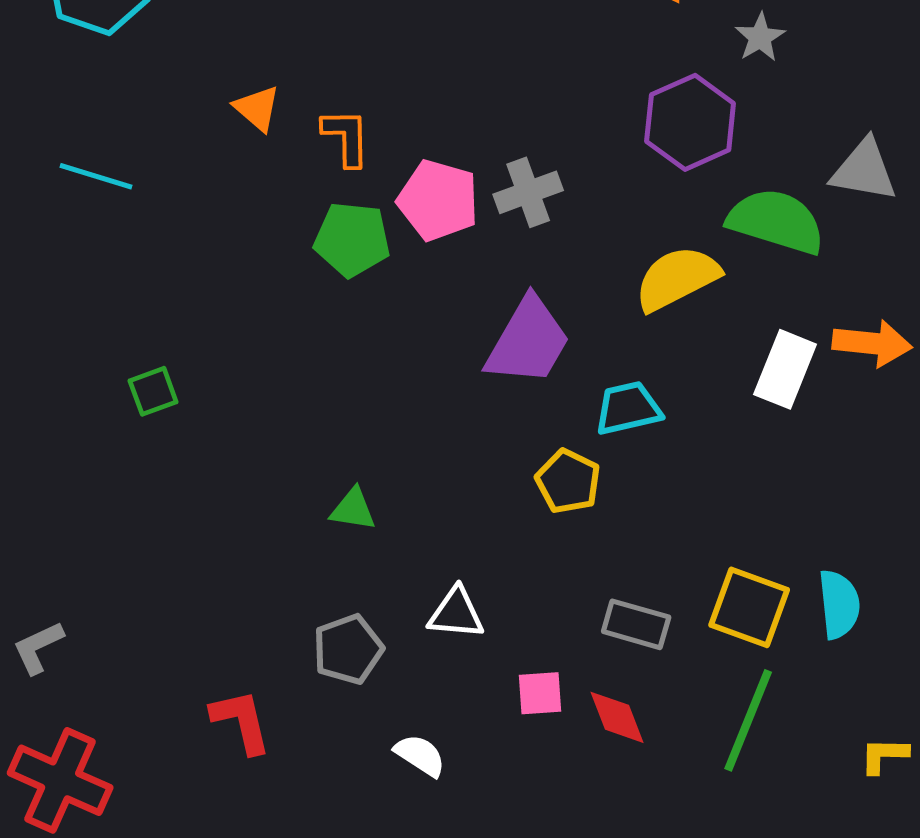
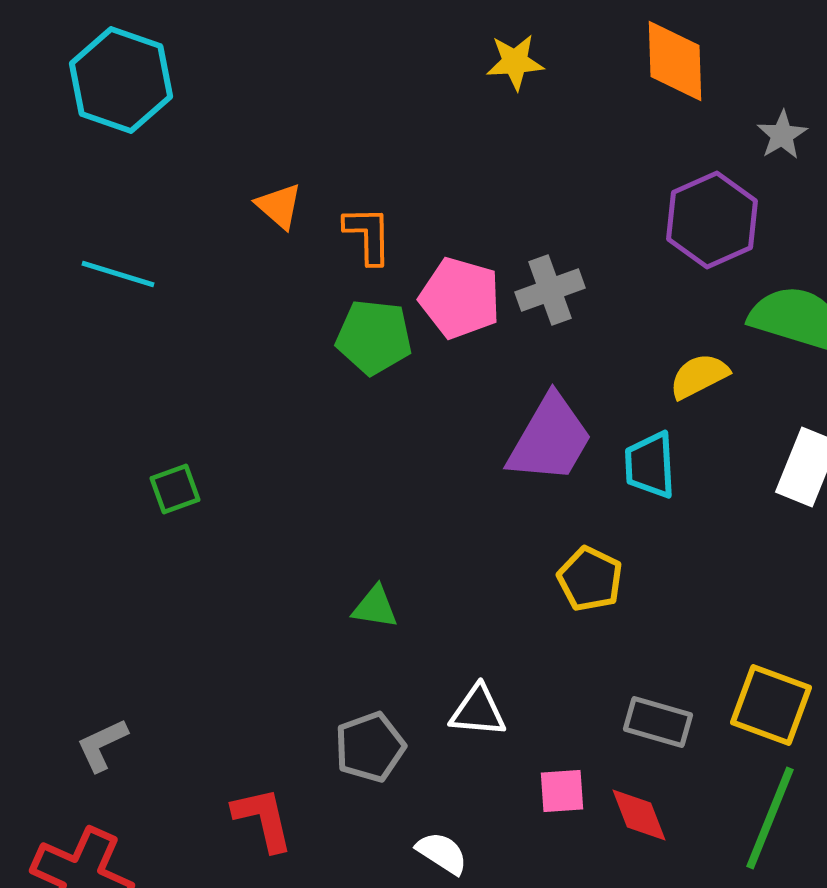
yellow semicircle: (677, 278) -> (699, 376), size x0.7
cyan trapezoid: (628, 408) -> (650, 465), moved, turned -80
gray L-shape: (38, 647) -> (102, 745), moved

